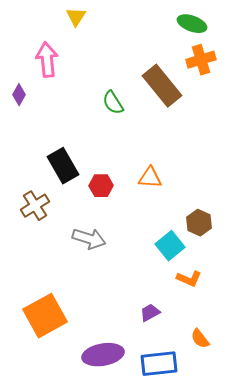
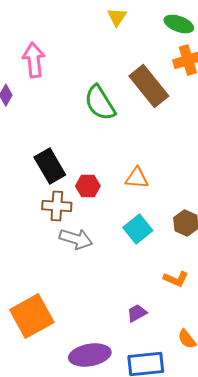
yellow triangle: (76, 17) -> (117, 17), moved
green semicircle: (113, 103) -> (100, 103), size x1.5
brown cross: (35, 206) -> (57, 206), moved, turned 36
cyan square: (170, 246) -> (138, 229), moved

